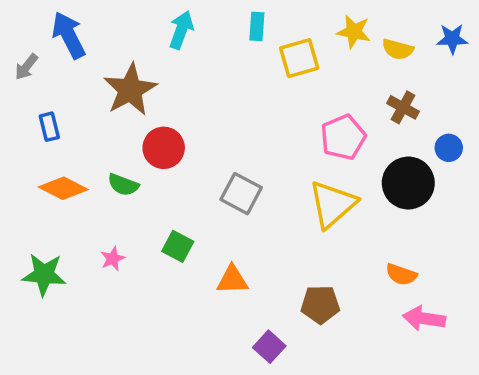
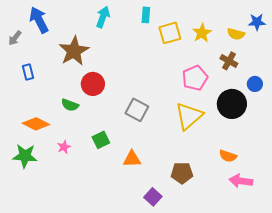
yellow star: (354, 32) -> (202, 33), moved, turned 30
yellow semicircle: (398, 49) -> (236, 34), moved
orange diamond: (63, 188) -> (36, 124), moved
green square: (178, 246) -> (101, 140), turned 36

